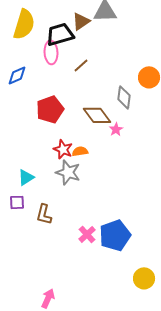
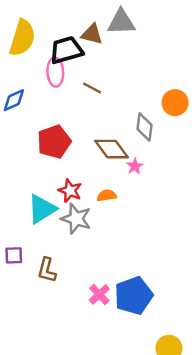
brown triangle: (81, 21) -> (92, 34), turned 48
brown line: (81, 65) -> (92, 88), turned 70
orange semicircle: (80, 151) -> (107, 195), moved
cyan triangle: (26, 177) -> (42, 209), moved, size x1.5

